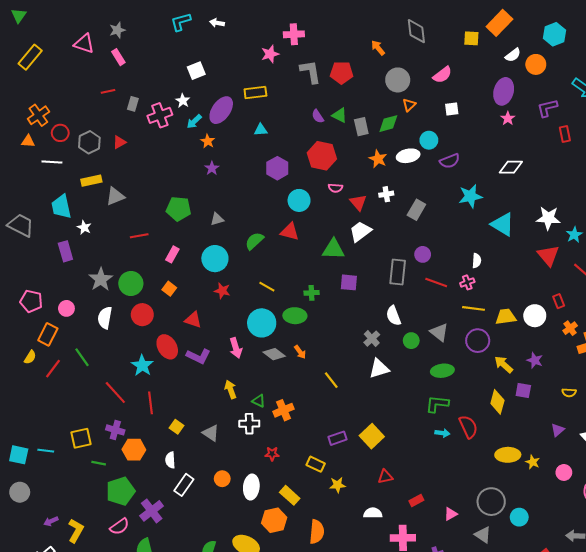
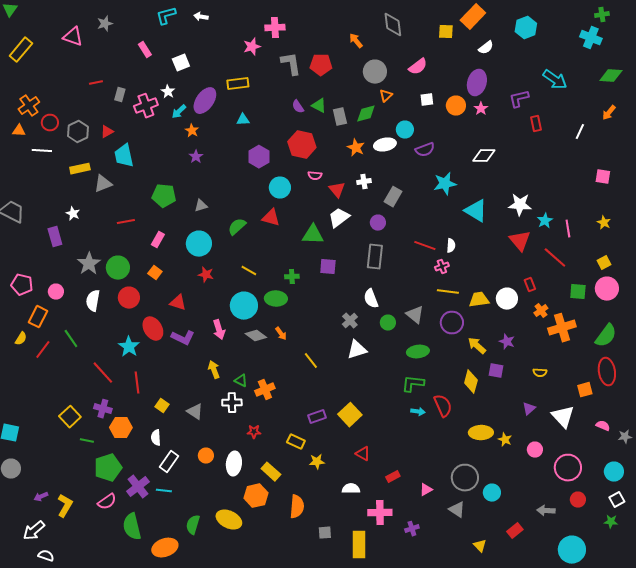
pink rectangle: (118, 57) -> (145, 50), moved
orange circle: (536, 64) -> (456, 106), moved
cyan trapezoid: (61, 207) -> (124, 156), moved
purple circle: (423, 254) -> (378, 223), moved
red line: (436, 282) -> (425, 246), moved
yellow square: (81, 438) -> (70, 417), turned -30
cyan line: (46, 451) -> (164, 491), moved
red triangle: (385, 477) -> (363, 454), turned 42

